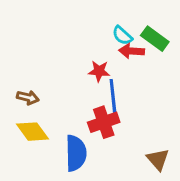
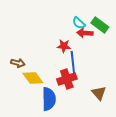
yellow diamond: (32, 132) -> (33, 78), moved
brown triangle: (158, 159) -> (99, 93), moved

